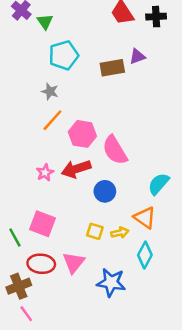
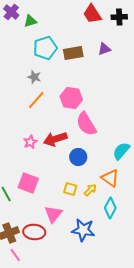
green triangle: (45, 22) -> (30, 21), turned 48
brown rectangle: (112, 68) -> (73, 53), moved
pink hexagon: (82, 134) -> (71, 98), moved
yellow arrow: (120, 233) -> (90, 190), turned -32
red ellipse: (41, 264) -> (34, 232), moved

